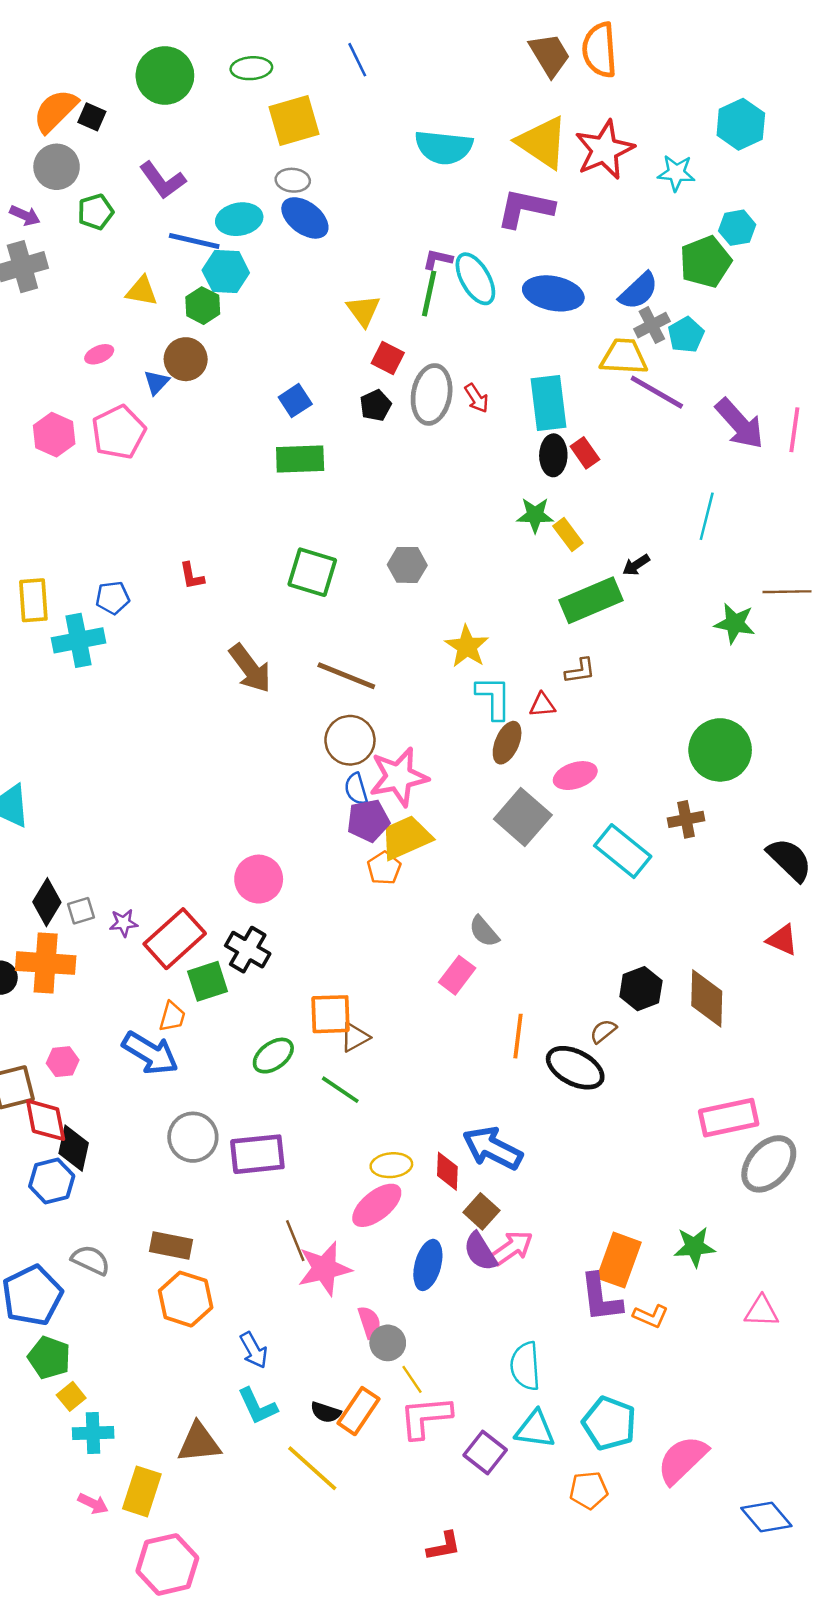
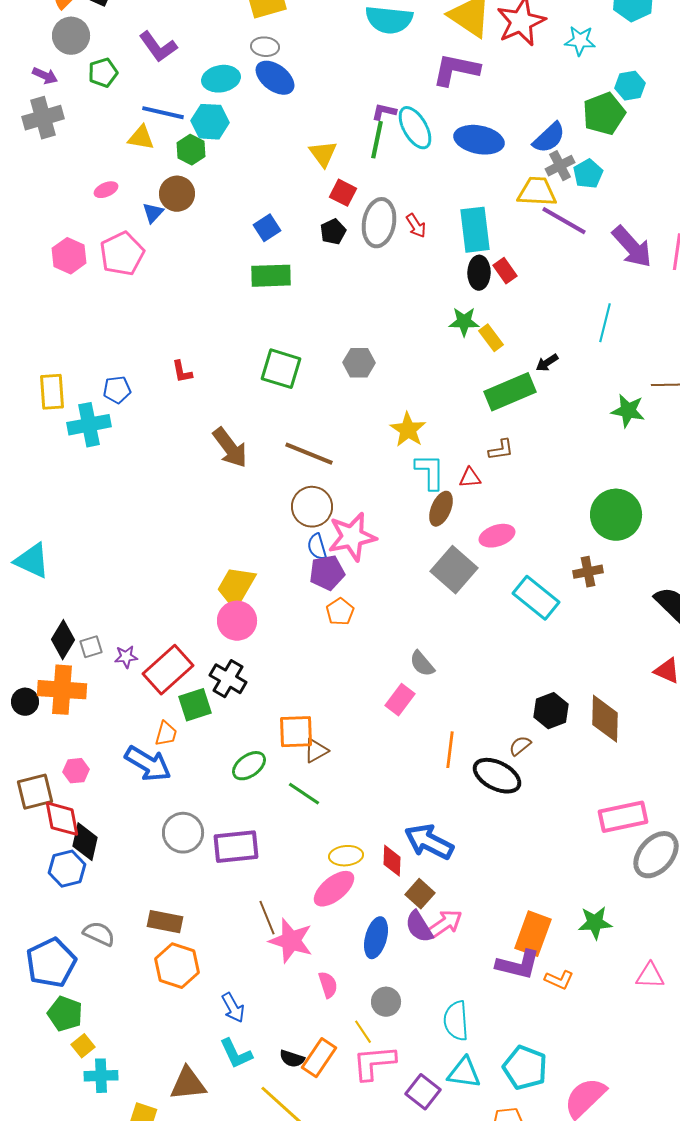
blue line: (194, 241) -> (163, 113), moved
yellow trapezoid: (406, 838) -> (236, 587), moved, turned -36
pink star: (324, 1269) -> (291, 941), turned 30
purple L-shape: (601, 1298) -> (518, 965), turned -69
gray circle: (388, 1343) -> (386, 1002), moved

